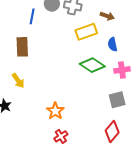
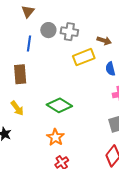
green diamond: (92, 65) -> (59, 105), moved

